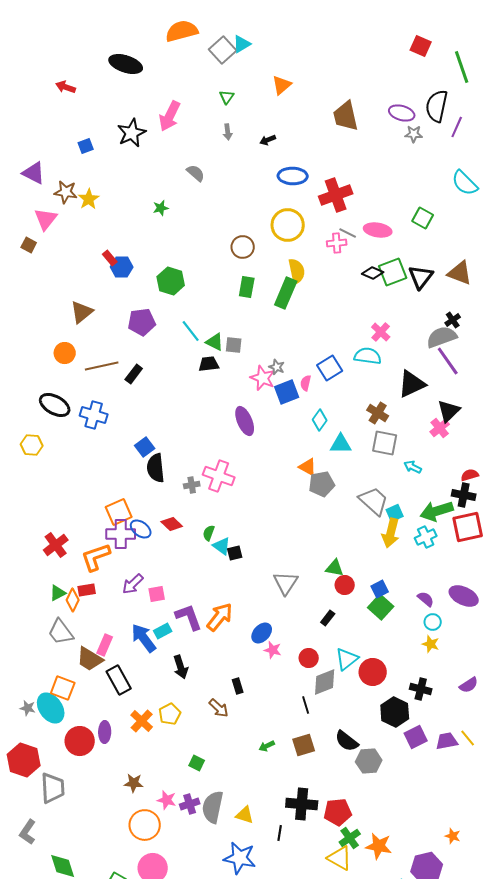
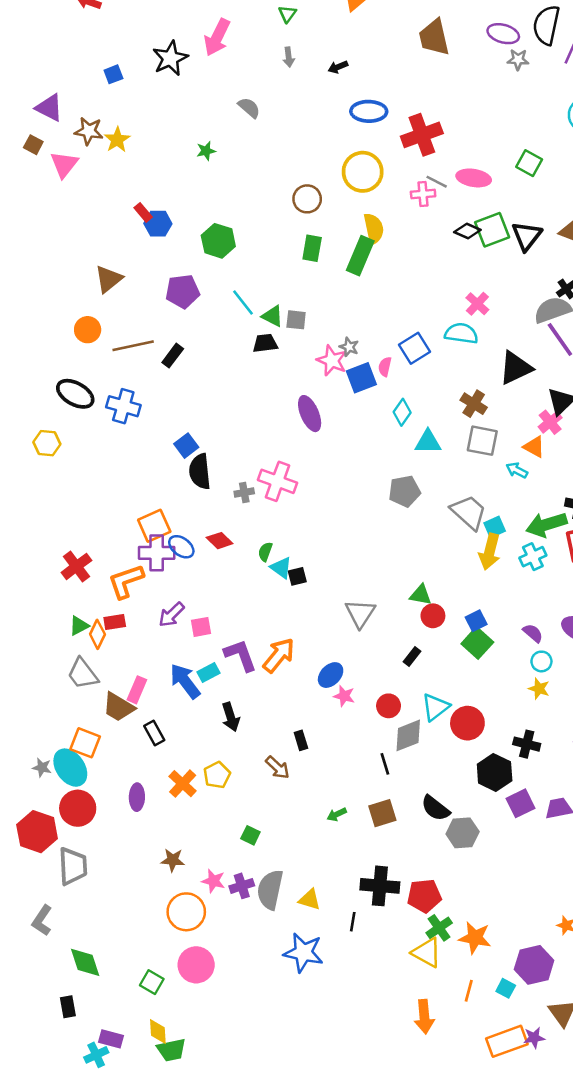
brown square: (29, 245) -> (33, 145), moved
orange triangle: (308, 467) -> (534, 447), moved
black rectangle: (119, 680) -> (154, 733), size x0.7
red circle: (80, 741) -> (78, 808), moved

